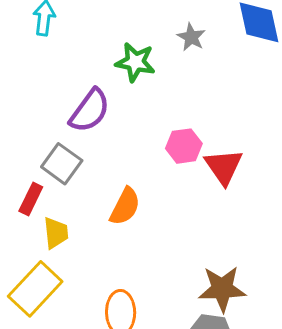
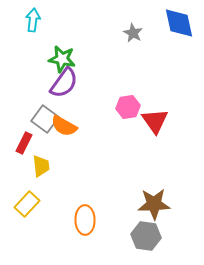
green star: (135, 62) -> (62, 59), moved
orange semicircle: (125, 206) -> (64, 126), moved, turned 92
yellow rectangle: (35, 289) -> (27, 204), size x0.7

